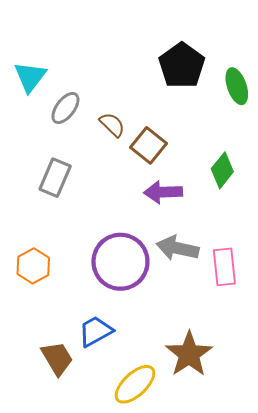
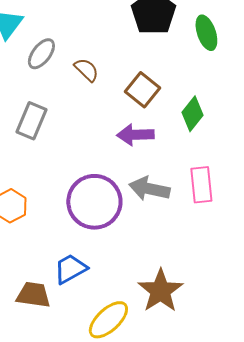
brown square: (149, 145) -> (142, 90), moved
pink rectangle: (224, 267) -> (201, 185), moved
brown trapezoid: (57, 358) -> (33, 295), turned -51

